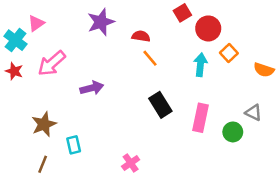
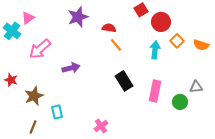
orange semicircle: (264, 70) -> (201, 45), moved
red star: (14, 71) -> (11, 80), moved
gray triangle: (253, 113) -> (196, 87), turned -32

